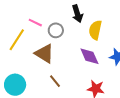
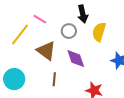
gray circle: (56, 30) -> (69, 31), moved
purple diamond: (89, 56) -> (76, 59), moved
brown line: (55, 81) -> (54, 79), turned 40

